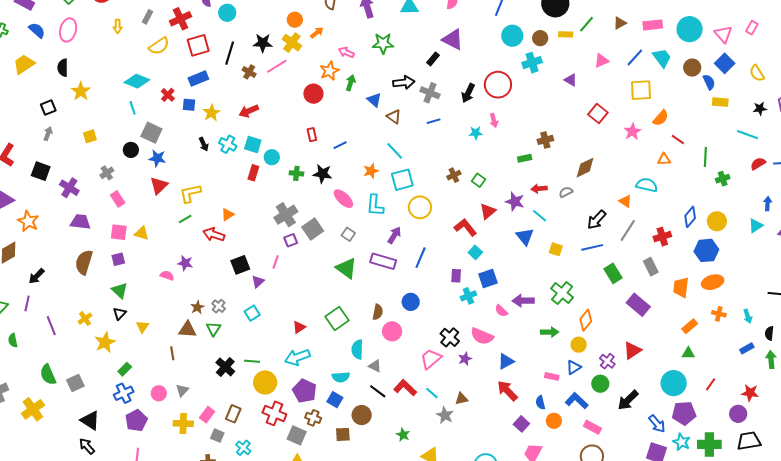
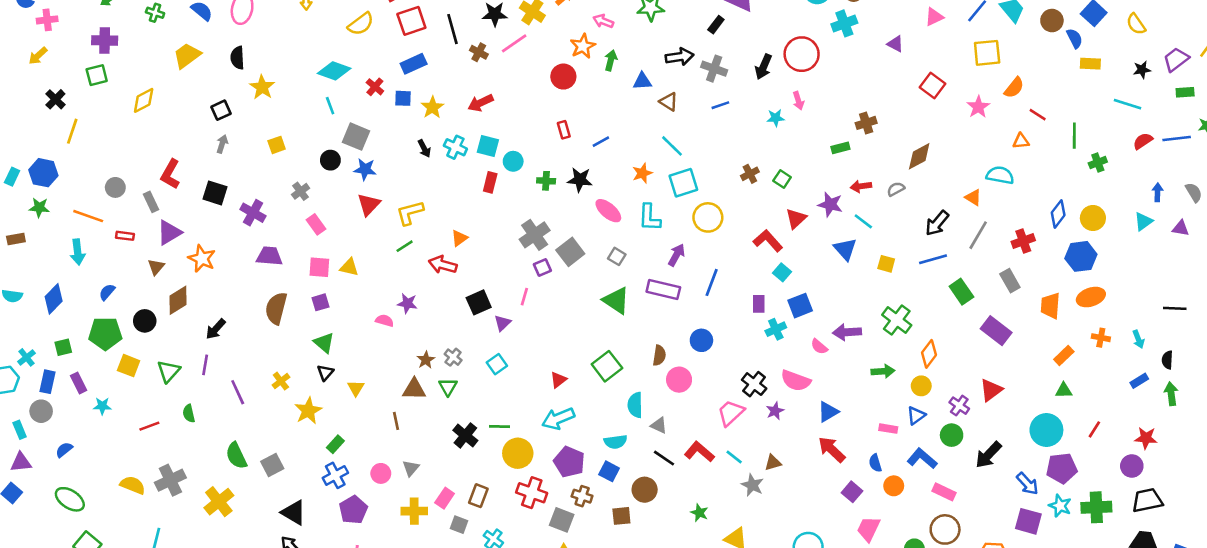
black line: (230, 53) -> (453, 29), turned -30
blue triangle: (374, 100) -> (642, 81), turned -42

